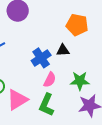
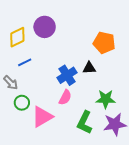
pink semicircle: (50, 80) -> (65, 97), moved
green L-shape: (46, 105) -> (85, 122), moved

